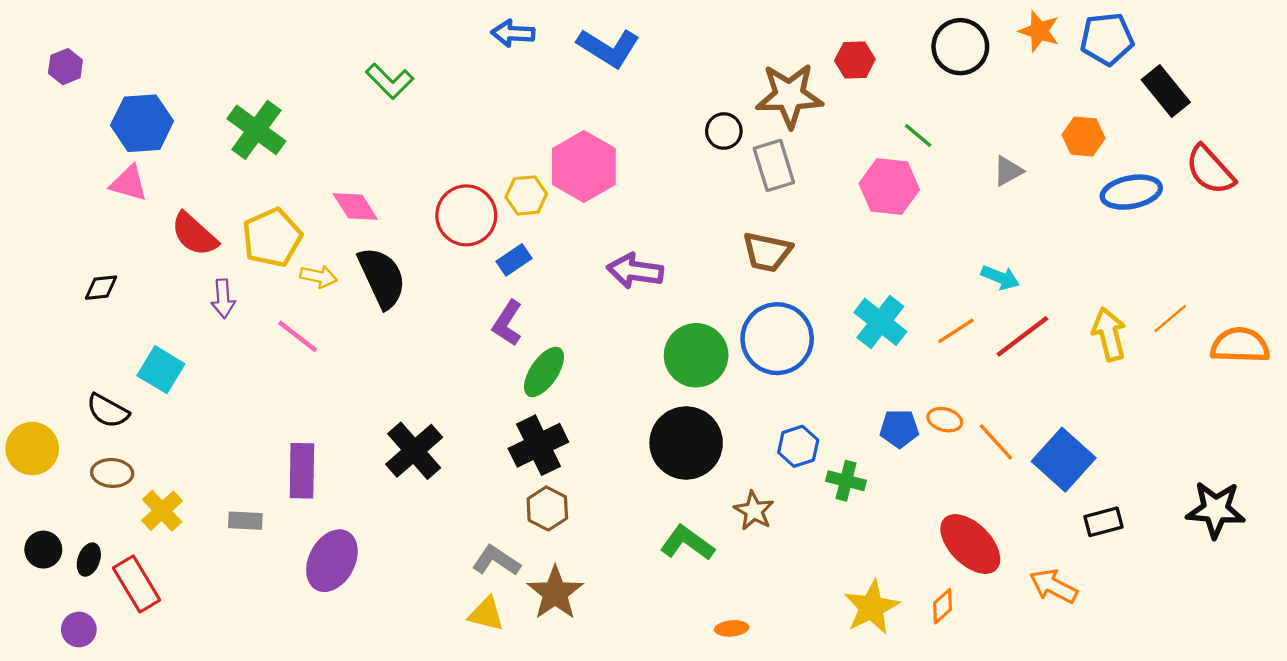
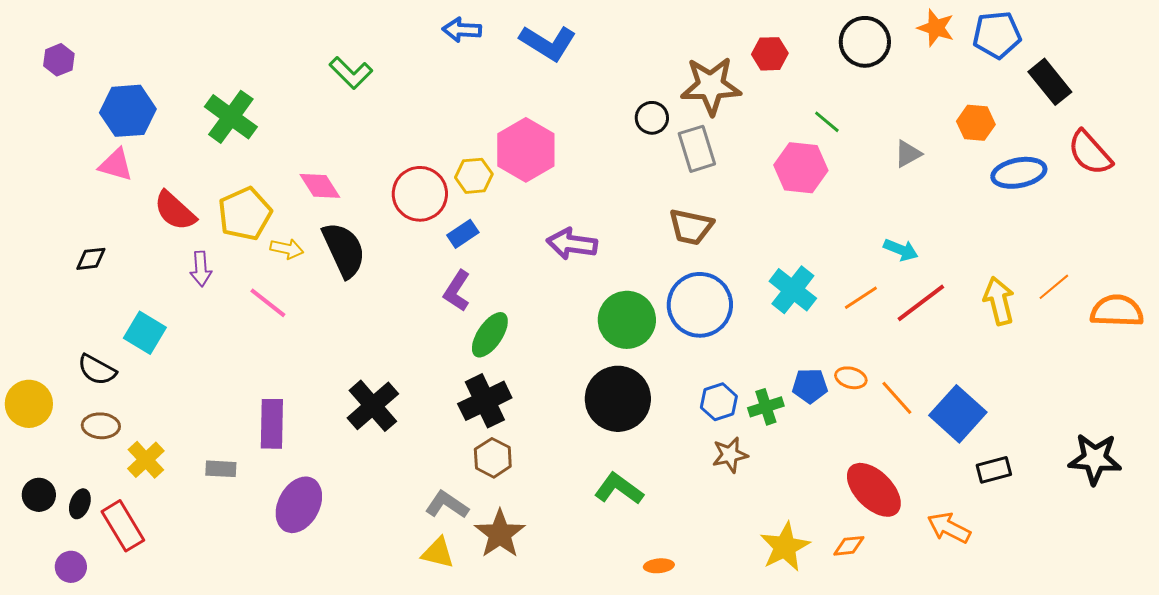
green cross: (846, 481) -> (766, 407), moved, turned -32
brown star: (754, 511) -> (730, 455), moved, turned 30
orange diamond: (943, 606) -> (849, 546), turned 36

